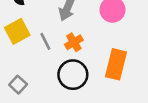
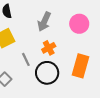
gray line: (45, 41) -> (26, 59), moved

